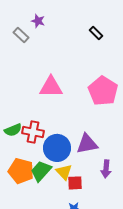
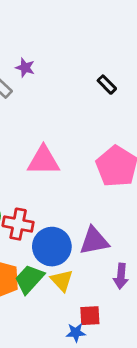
red square: (75, 183) -> (90, 316), moved

